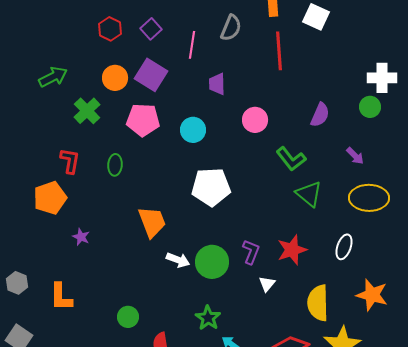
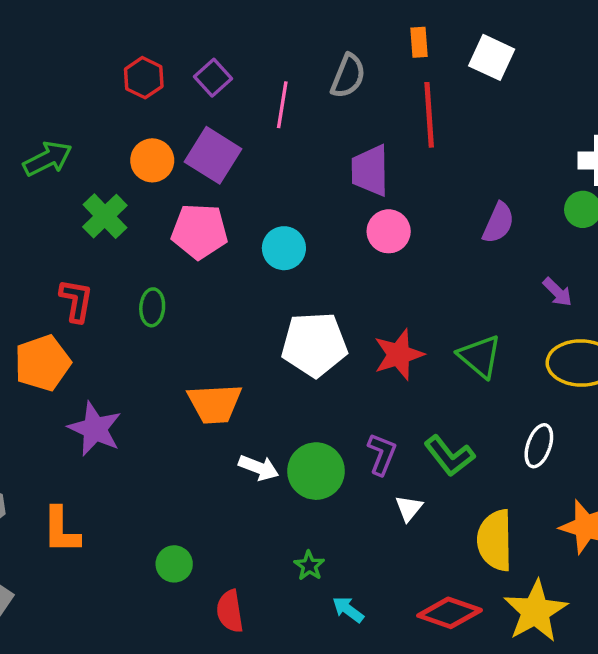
purple trapezoid: (217, 84) -> (370, 171), moved, size x1.4
green L-shape: (291, 159) -> (449, 456), moved
orange trapezoid: (152, 222) -> (215, 404), turned 108
purple star: (81, 237) -> (95, 429), size x1.8
red star: (292, 250) -> (399, 355), moved
green star: (208, 318) -> (309, 566), size x0.7

